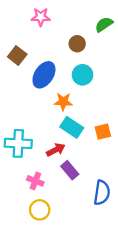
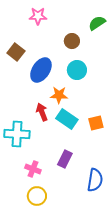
red arrow: (56, 150) -> (42, 112), moved, turned -84
purple rectangle: (70, 170) -> (65, 159), turned 66

